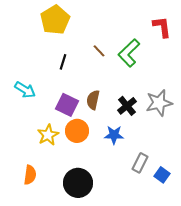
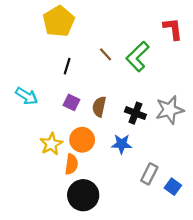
purple square: (67, 105) -> (71, 102), moved, size x0.7
black cross: (127, 106) -> (135, 113), turned -30
orange semicircle: (30, 175) -> (71, 164), moved

